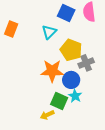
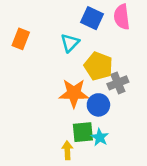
cyan star: (75, 96) -> (100, 137), moved
green square: (59, 101) -> (83, 132), turned -30
yellow arrow: (47, 115) -> (67, 150), turned 112

